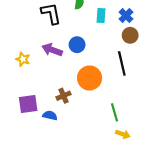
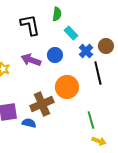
cyan rectangle: (101, 16) -> (71, 33), moved, turned -48
blue cross: (126, 16) -> (86, 51), moved
brown cross: (64, 96) -> (42, 104), size x1.6

